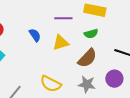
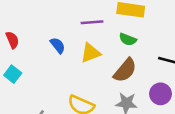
green semicircle: (91, 34) -> (128, 39), turned 40

